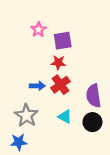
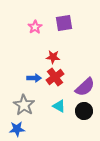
purple square: (63, 41) -> (64, 23), moved
purple semicircle: (94, 96) -> (85, 87), turned -125

